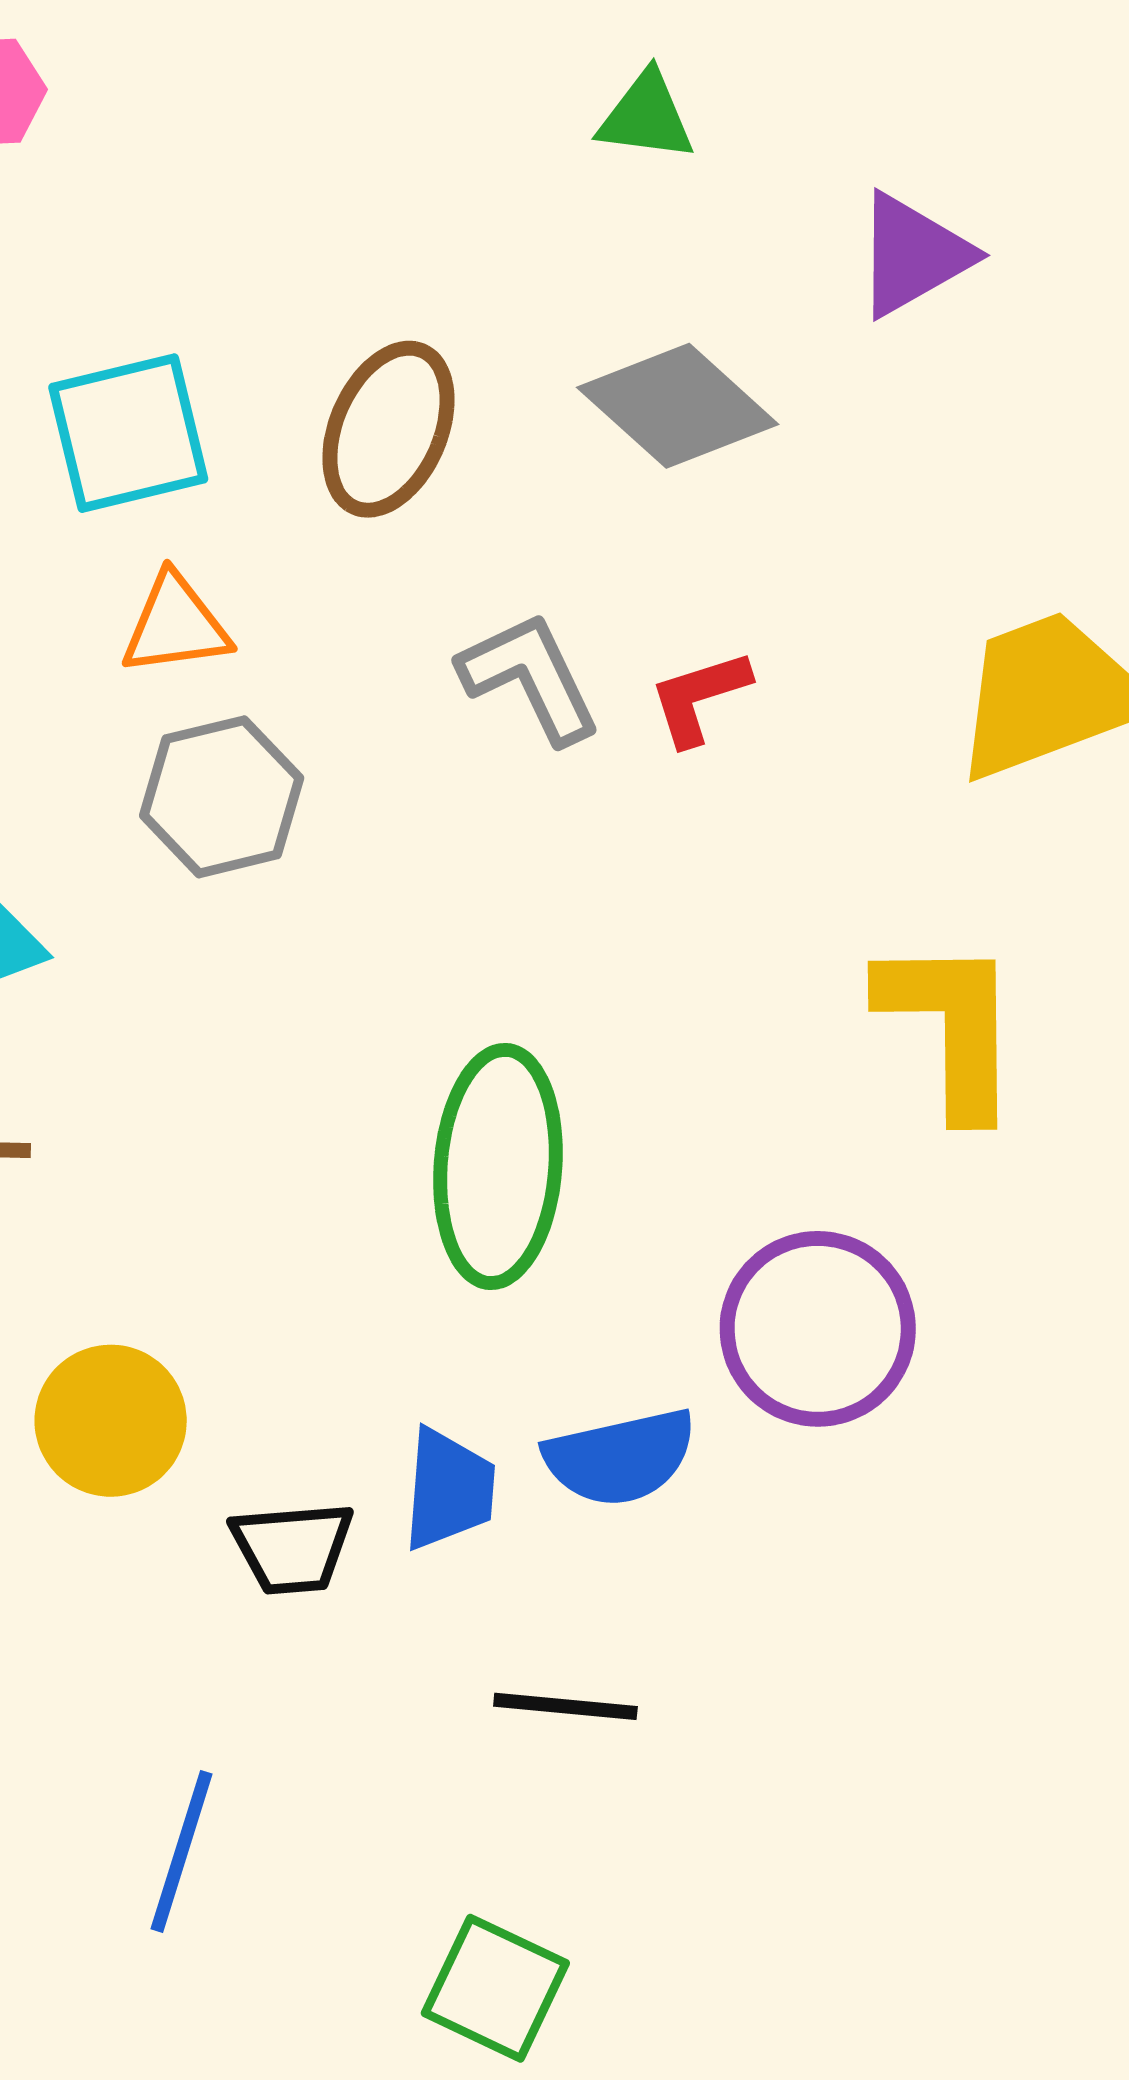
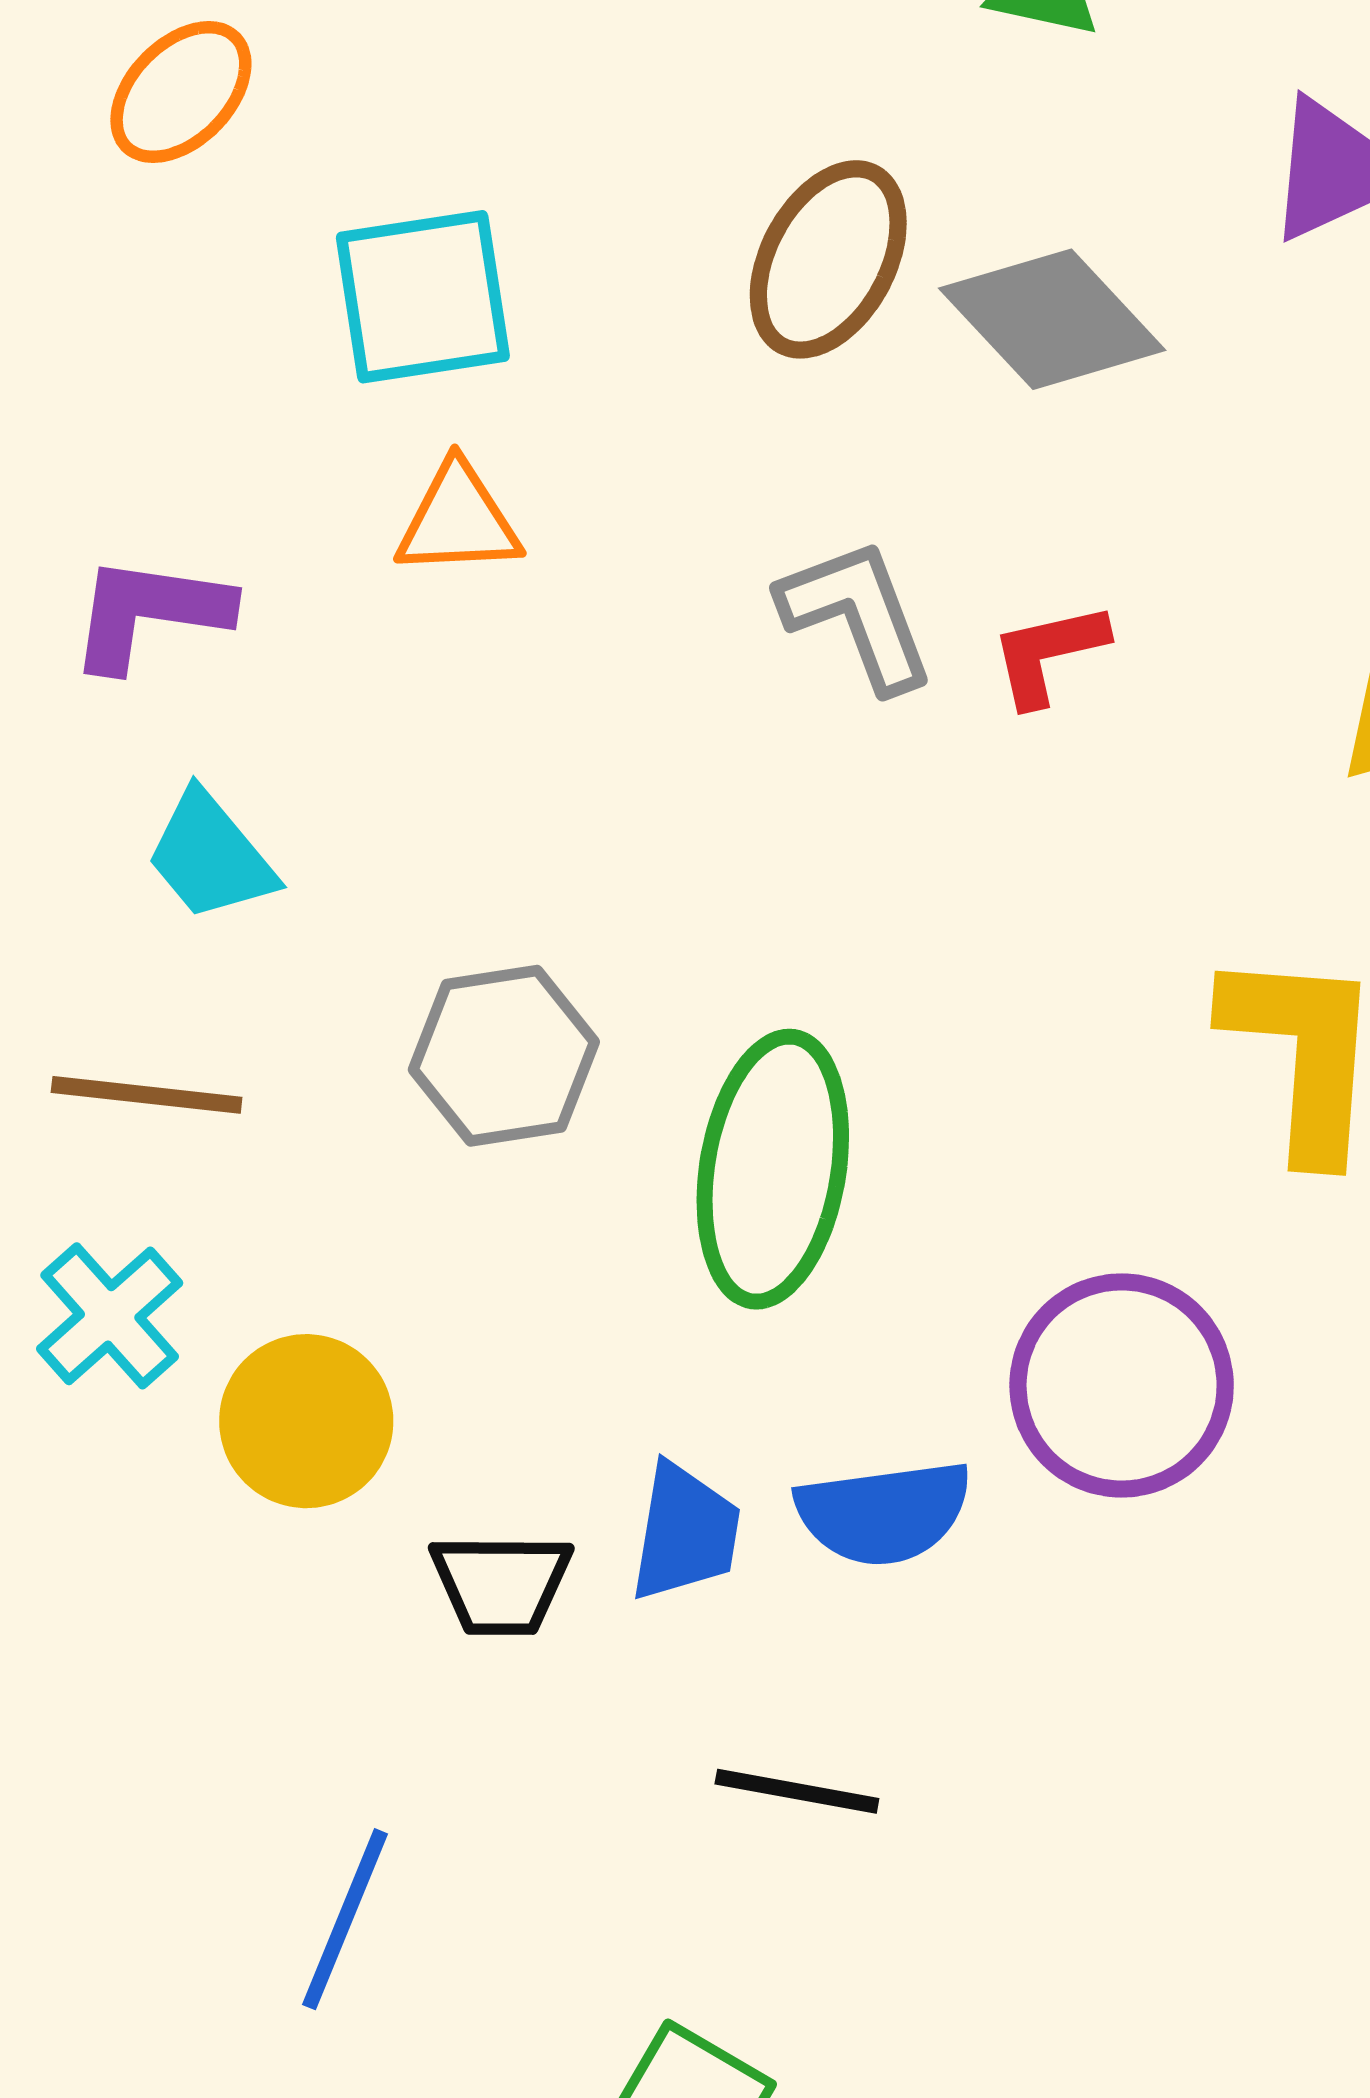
brown ellipse: (388, 429) -> (828, 259), moved
gray hexagon: (222, 797) -> (504, 1056), moved

